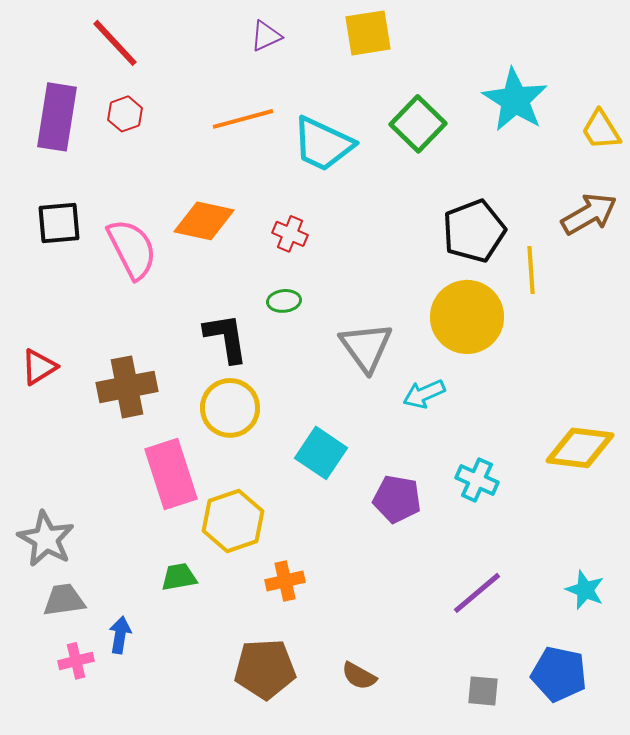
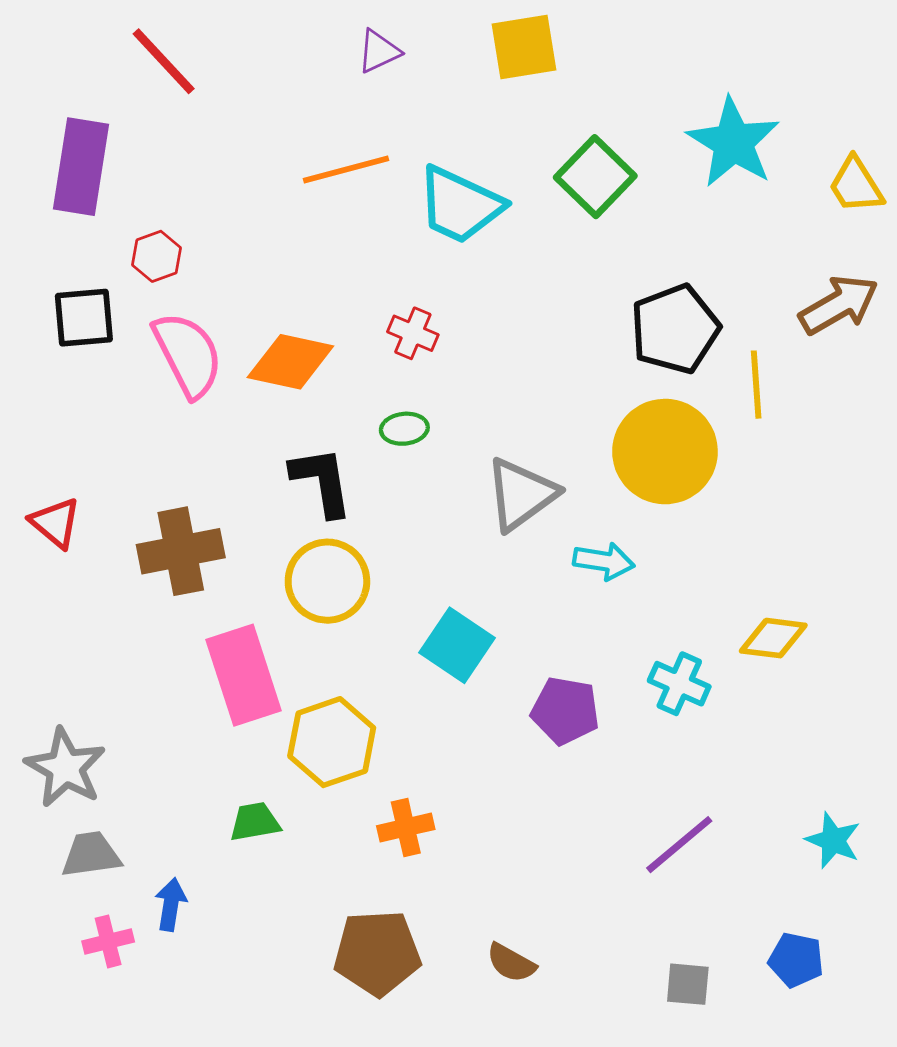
red hexagon: (125, 114) -> (157, 256), moved
orange diamond: (204, 221) -> (290, 362), moved
gray triangle: (366, 347) -> (521, 494), turned 30
red triangle: (39, 367) -> (55, 523), turned -48
cyan arrow: (424, 394) -> (604, 561), turned -147
yellow diamond: (580, 448) -> (773, 638), moved, size x0.7
blue pentagon: (559, 674) -> (796, 960), size x0.7

